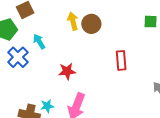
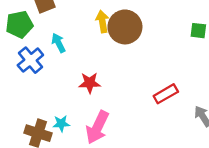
brown circle: (91, 24) -> (125, 27), size x1.4
red rectangle: (121, 60) -> (166, 94), moved, turned 60

